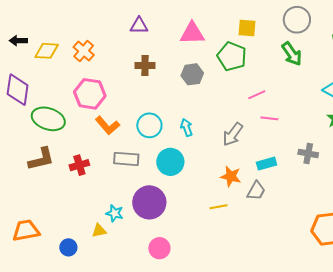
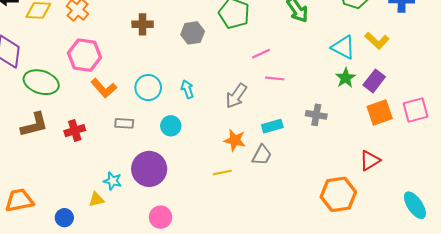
gray rectangle: (126, 159) -> (124, 123), size x0.7
cyan circle: (170, 162) -> (171, 126), size x0.7

